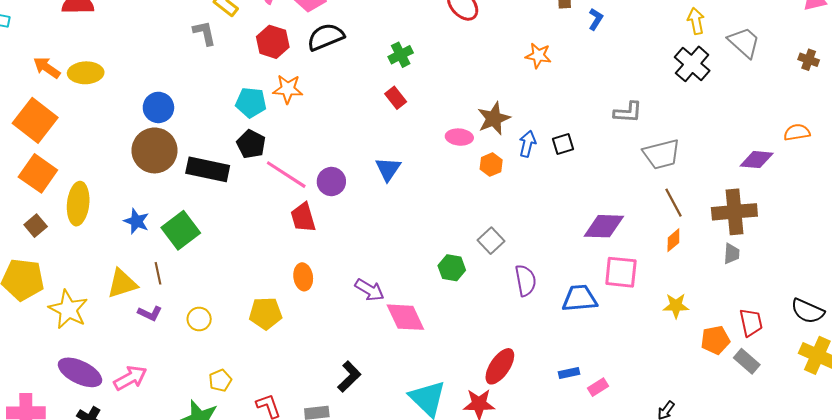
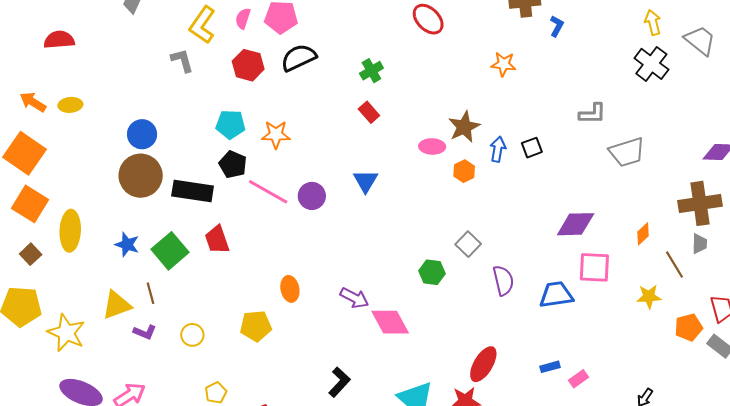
yellow ellipse: (86, 73) -> (70, 105), size x0.7
orange star: (288, 89) -> (276, 135), moved
brown line: (673, 203) -> (675, 265), moved
red trapezoid: (303, 217) -> (217, 240), moved

